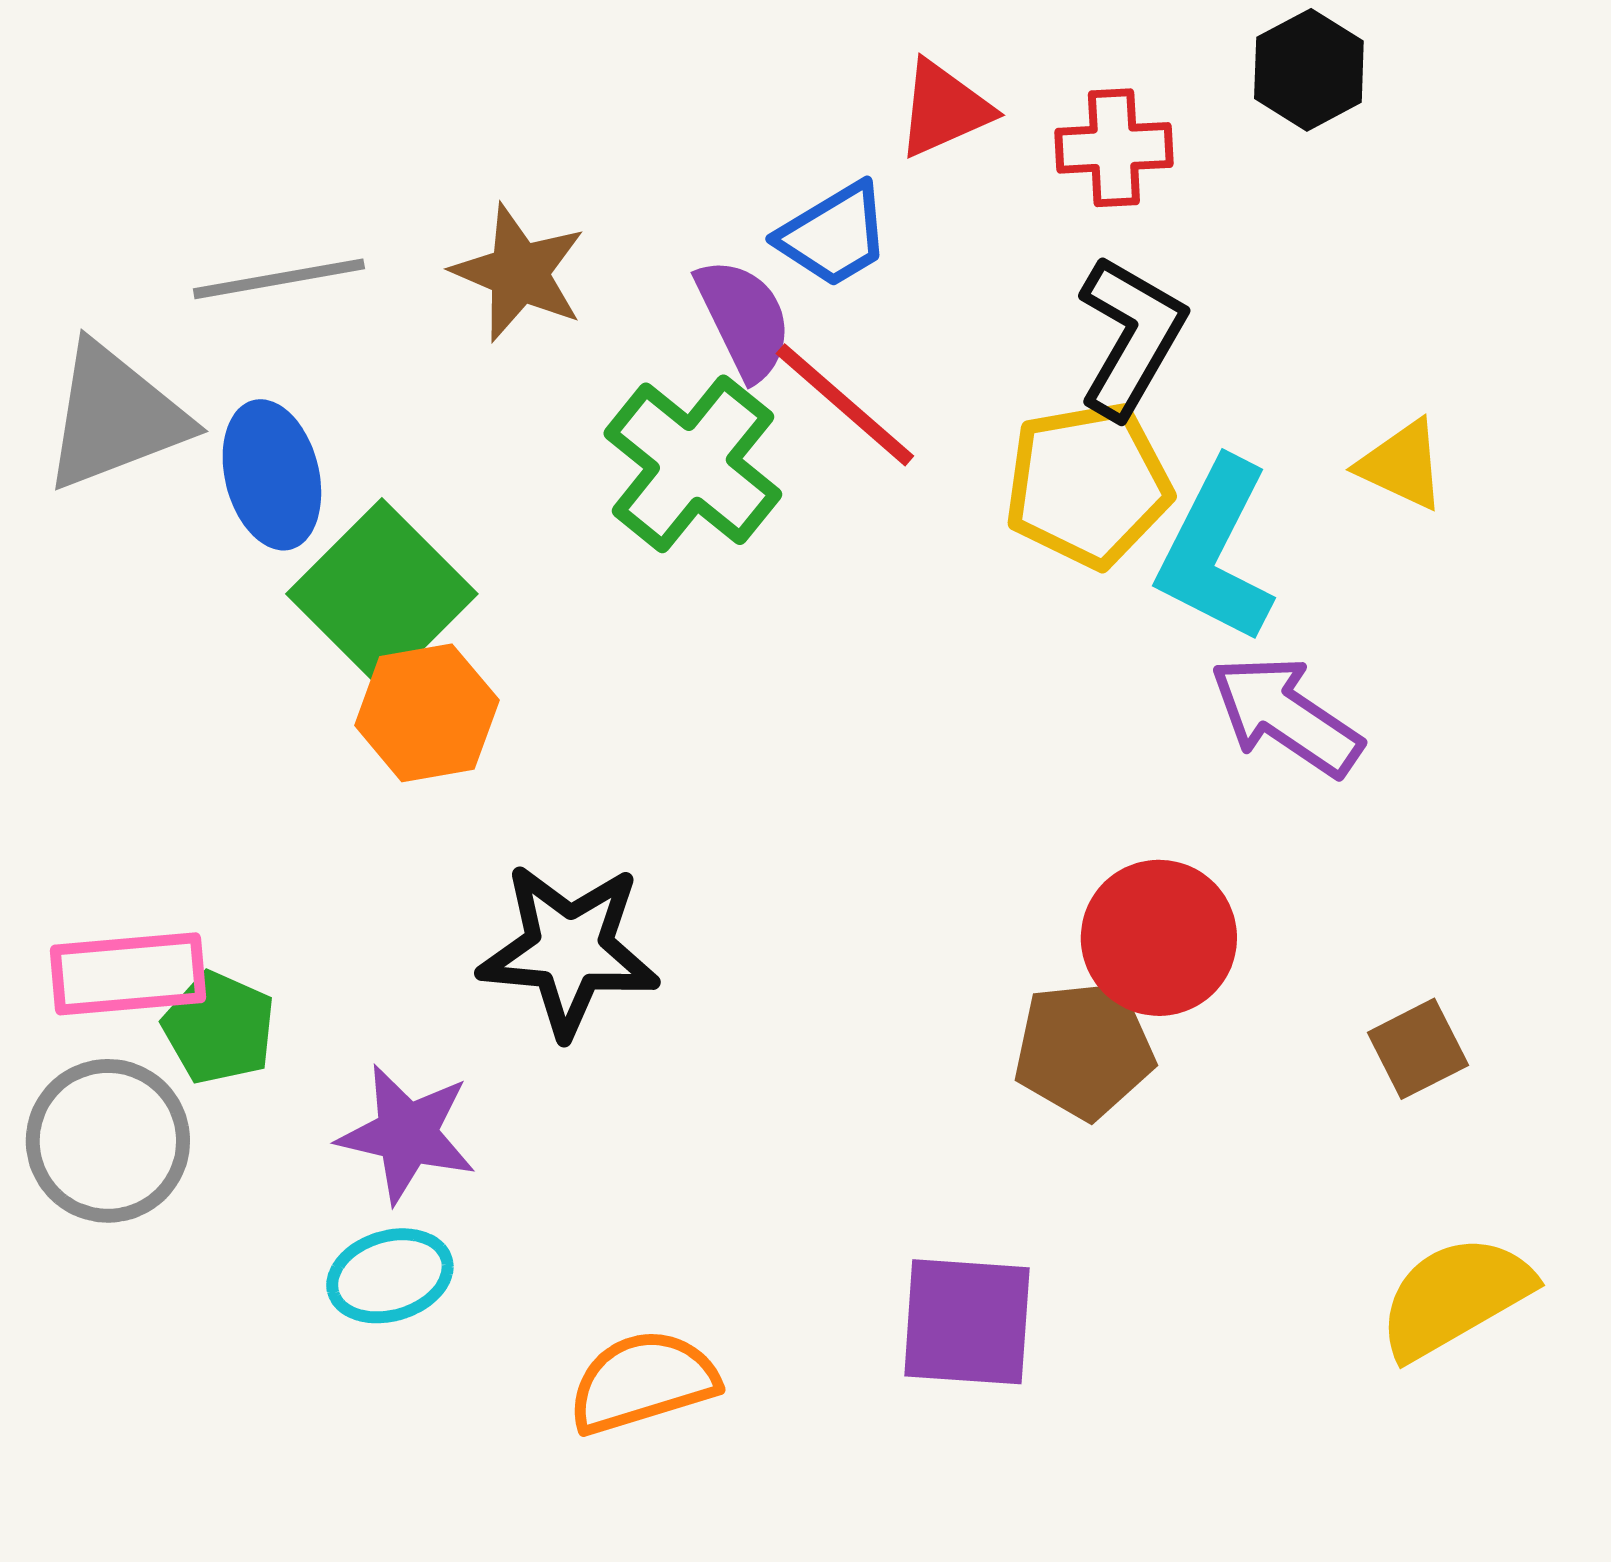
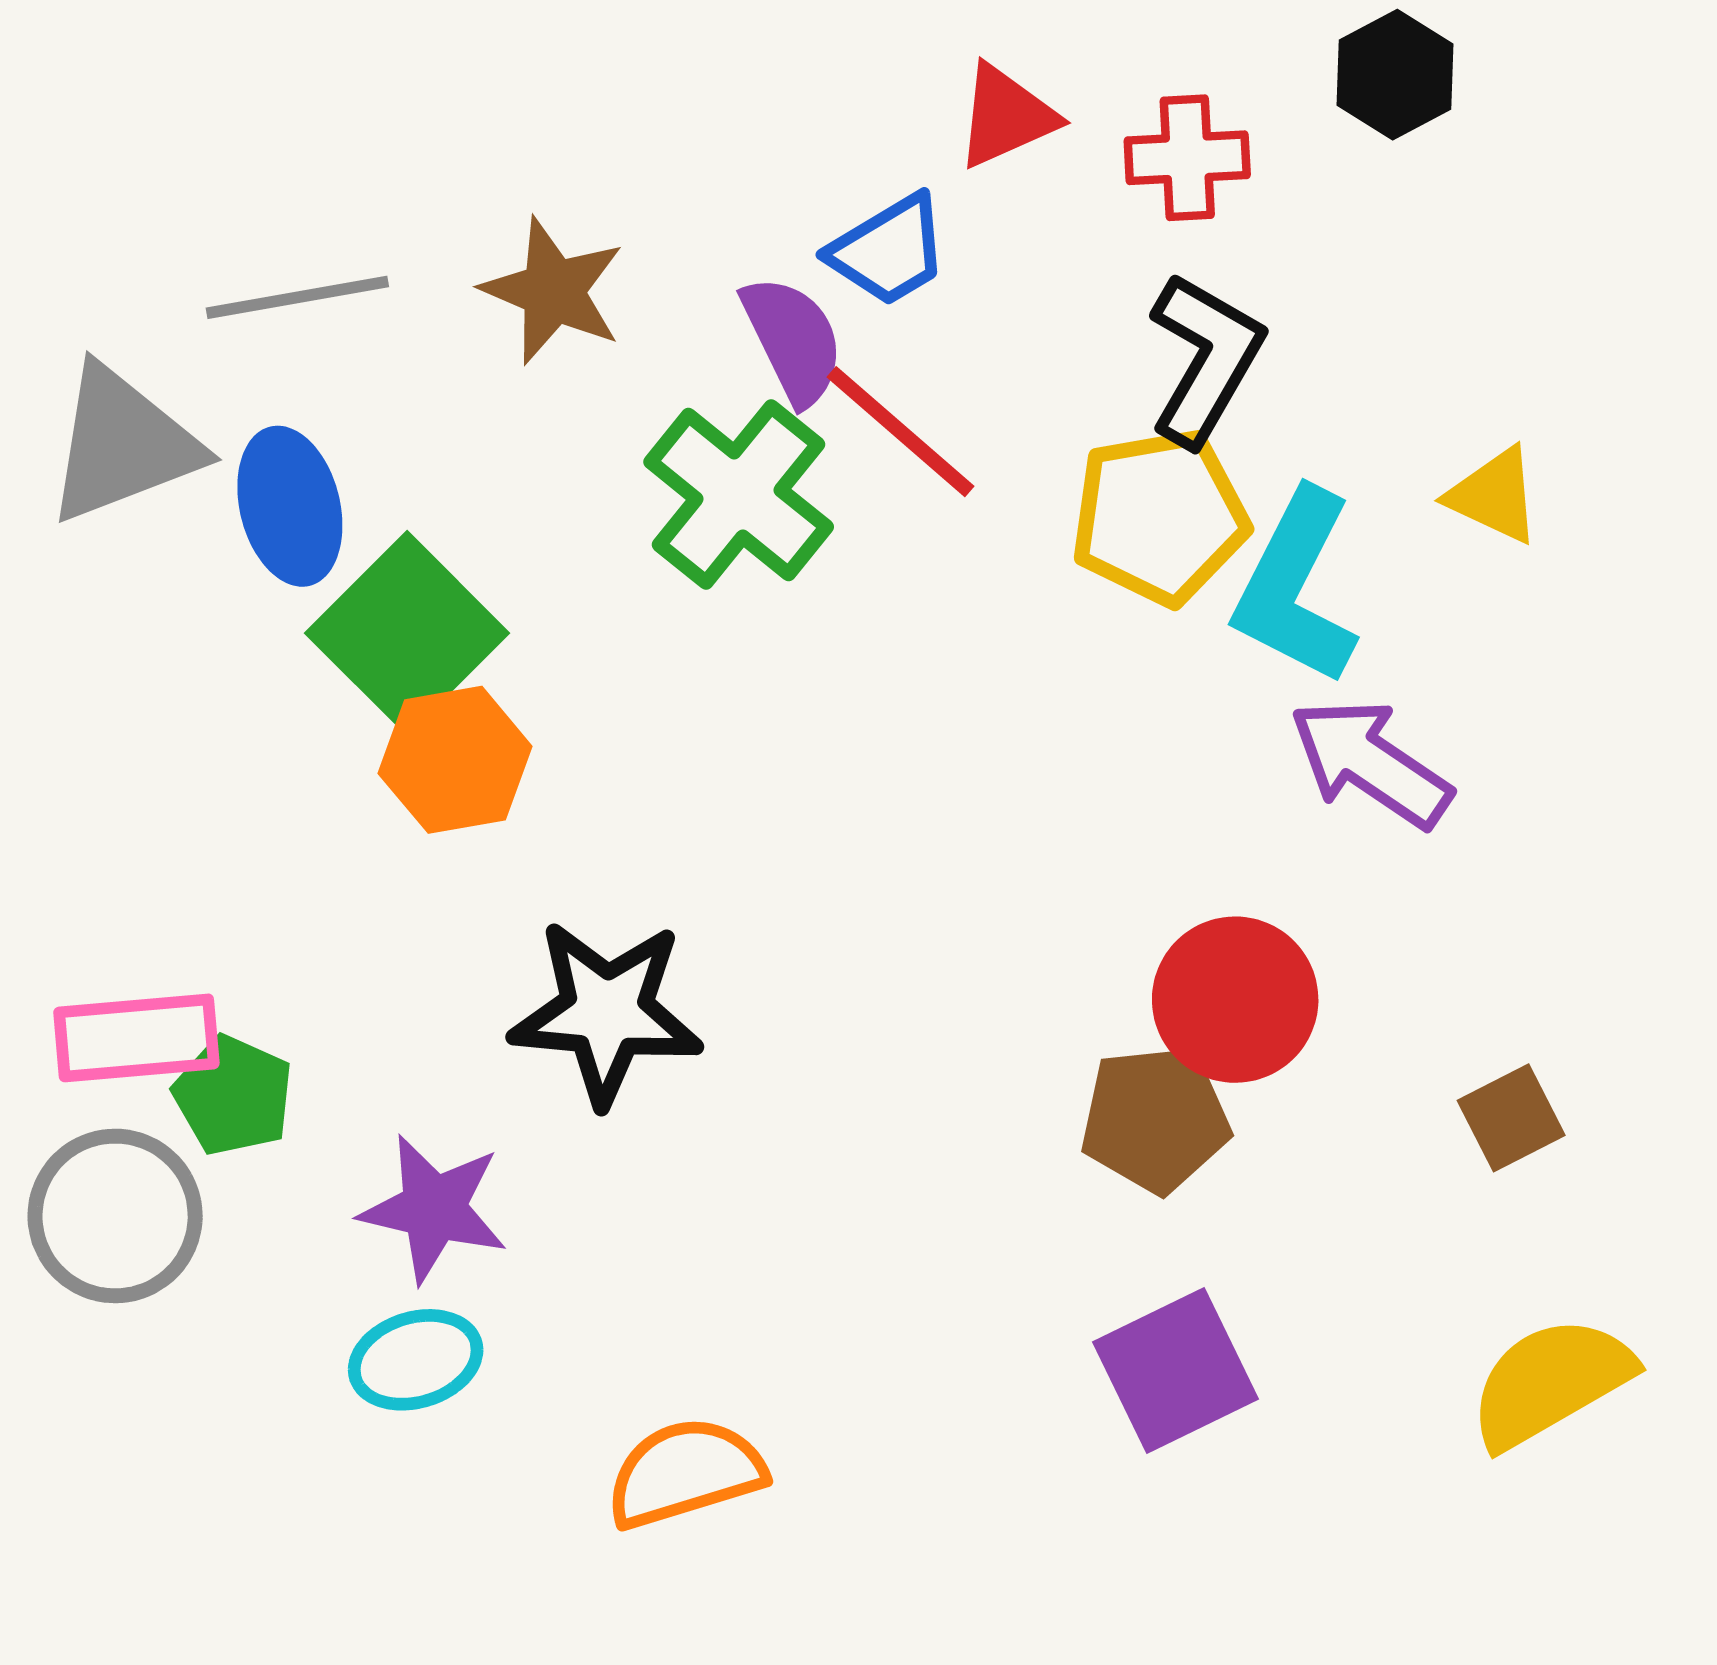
purple square: (967, 1322) -> (1175, 1370), moved, turned -30

